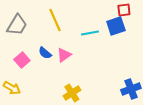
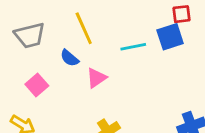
gray trapezoid: (17, 25) -> (30, 35), turned 45
blue semicircle: (45, 53) -> (69, 58), moved

